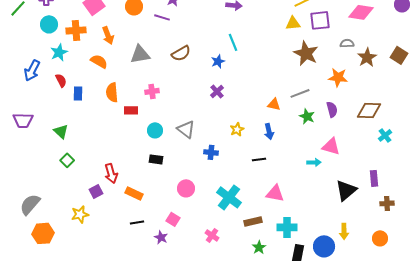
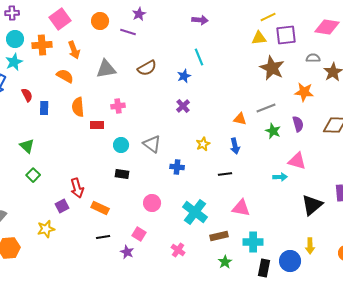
cyan star: (59, 52) -> (14, 62), moved

